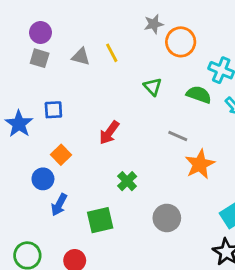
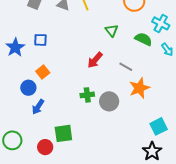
red arrow: (109, 133) -> (95, 60), moved
green cross: (127, 181) -> (87, 95), turned 32
gray circle: (167, 218) -> (109, 101), moved
green square: (100, 220) -> (63, 133), moved

